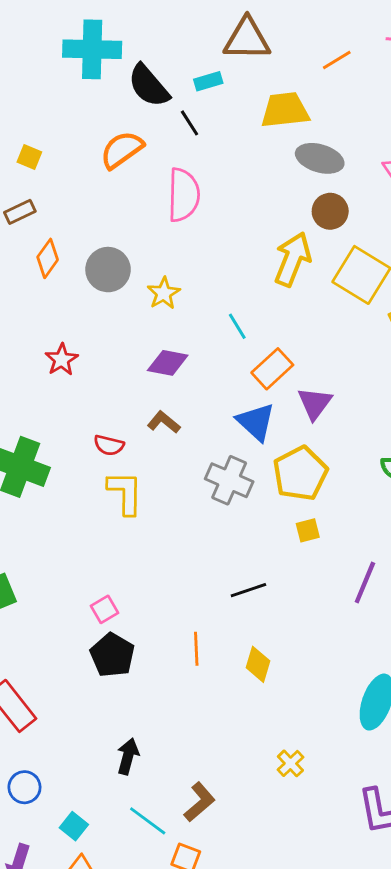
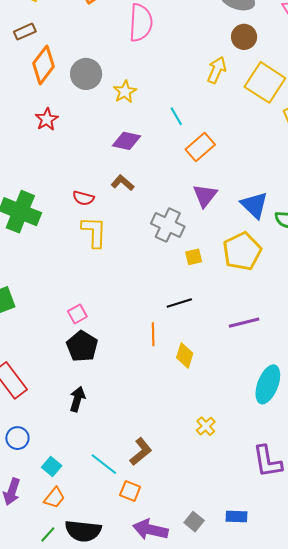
orange diamond: (48, 258) -> (44, 65), size x1.4
yellow arrow: (293, 259) -> (217, 70), size x0.7
red star: (62, 360) -> (47, 119), moved
purple triangle: (315, 403) -> (205, 196), moved
blue triangle: (256, 422) -> (254, 205), moved
yellow pentagon: (300, 473) -> (242, 251), moved
yellow square: (308, 530) -> (194, 257), moved
purple line: (365, 583) -> (244, 323), moved, turned 52
orange line: (196, 649) -> (153, 334), moved
black arrow: (128, 756) -> (77, 399), moved

